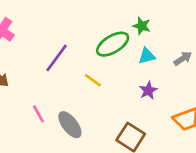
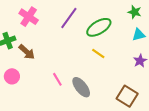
green ellipse: (113, 44) -> (99, 27), moved
purple line: (57, 58) -> (69, 18), moved

